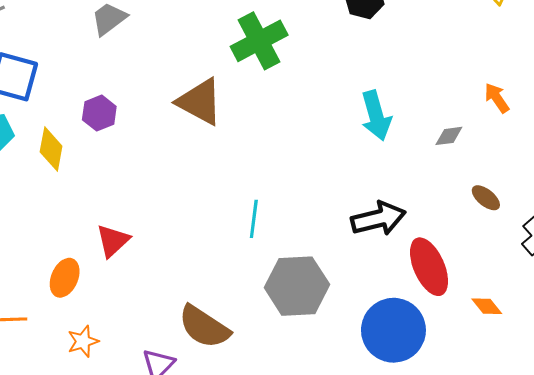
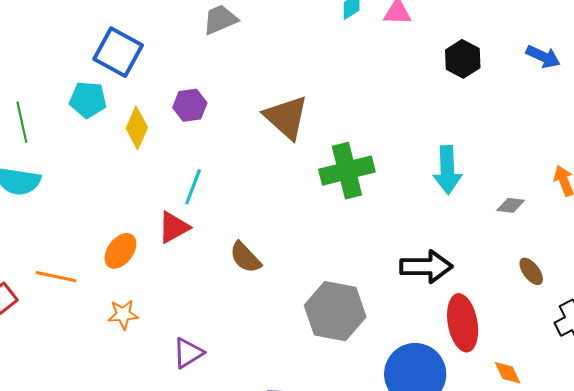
green cross: (259, 41) -> (347, 171), moved
cyan line: (254, 219) -> (193, 187), moved
brown semicircle: (204, 327) -> (245, 257), moved, size x0.7

